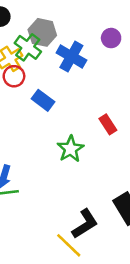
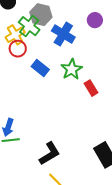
green star: (70, 149) -> (72, 69), moved
black L-shape: (85, 224) -> (50, 154), moved

